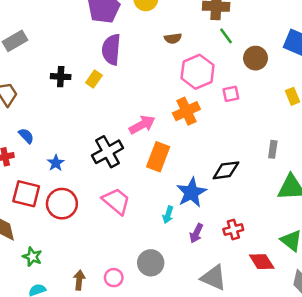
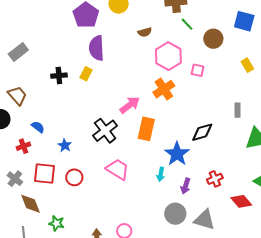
pink square: (231, 94) -> (198, 70), turned 32
red circle: (62, 204) -> (74, 177), size x0.7
gray circle: (151, 263) -> (175, 214), moved

